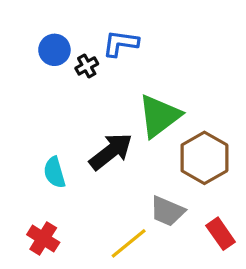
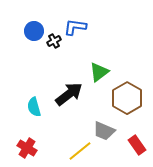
green triangle: (159, 116) -> (99, 72), size x0.7

